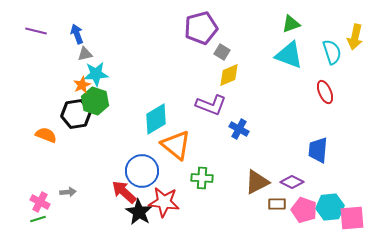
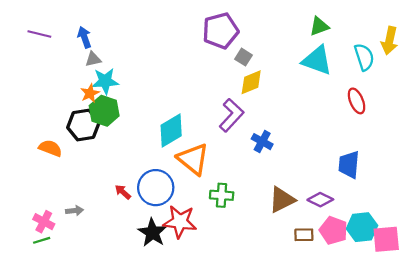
purple L-shape: (211, 105) -> (231, 115), turned -68
red arrow: (124, 192) -> (123, 192), moved, size x0.6
brown rectangle: (277, 204) -> (304, 235), moved

